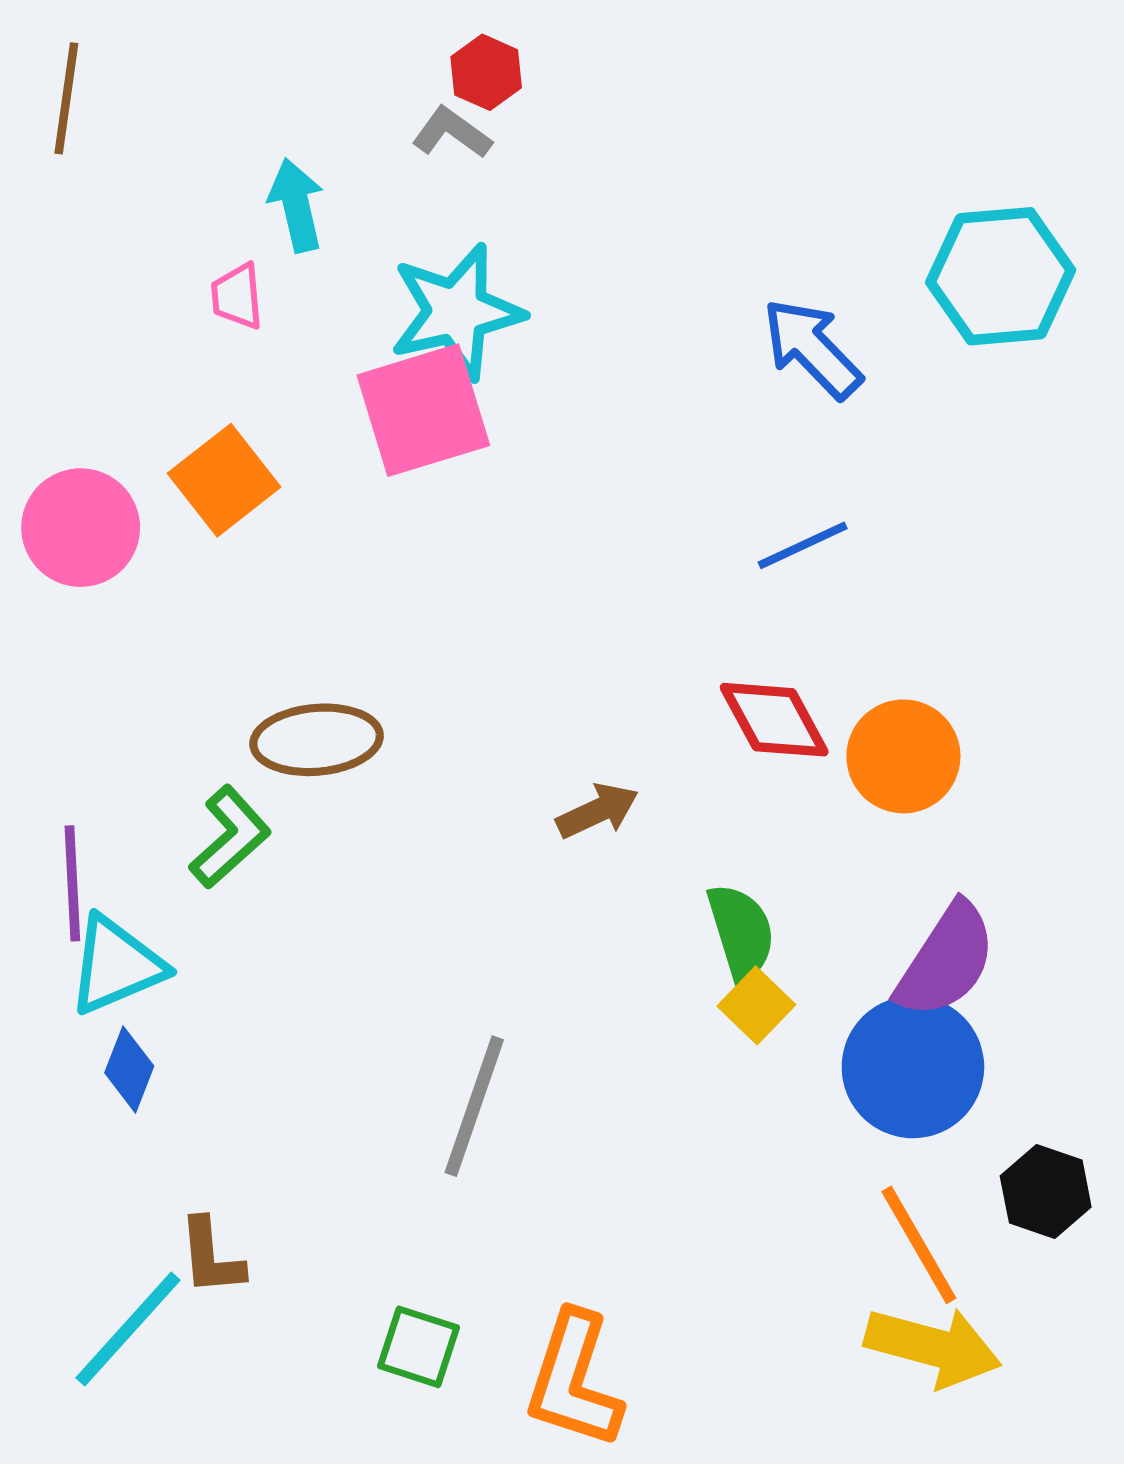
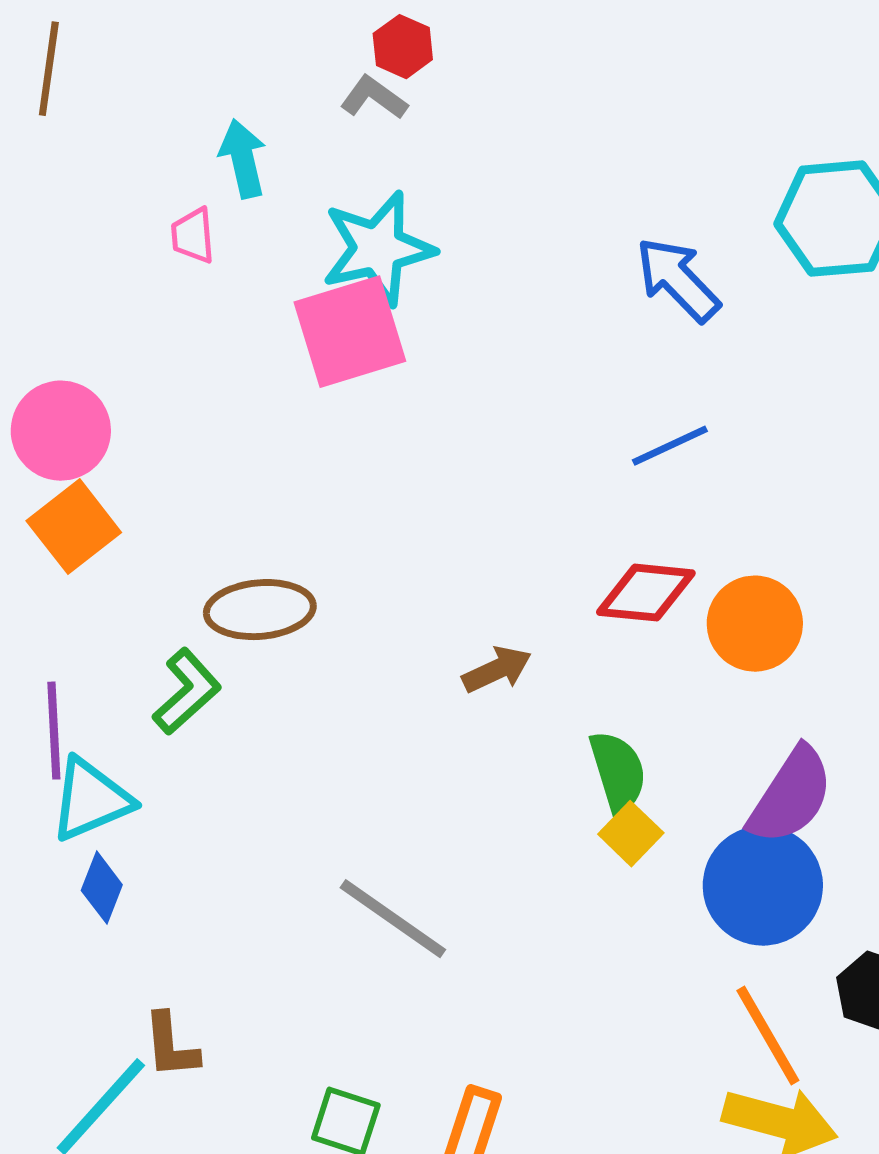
orange square: (224, 480) -> (74, 527), moved
red diamond: (774, 720) -> (646, 593), turned -56
gray line: (474, 1106) -> (393, 919), turned -74

